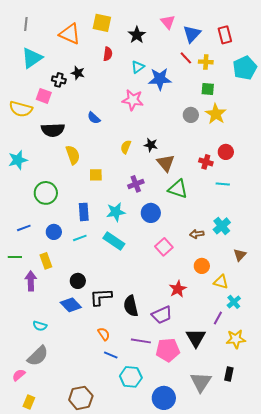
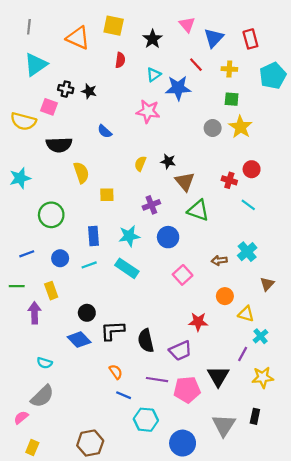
red line: (186, 58) -> (196, 65), moved
black star: (78, 73) -> (89, 91), moved
cyan line: (223, 184) -> (248, 205), turned 32
red star: (178, 289) -> (198, 322), turned 30

